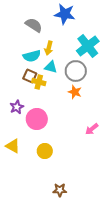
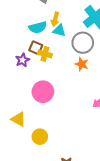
cyan triangle: (51, 67) -> (59, 30), moved
purple star: (17, 107) -> (22, 60), moved
yellow circle: (45, 151) -> (40, 137), moved

